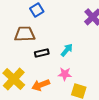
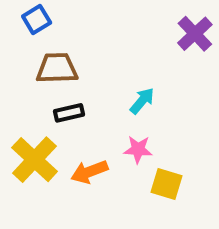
blue square: (37, 10) -> (37, 20), moved
black rectangle: (42, 53) -> (69, 113), moved

